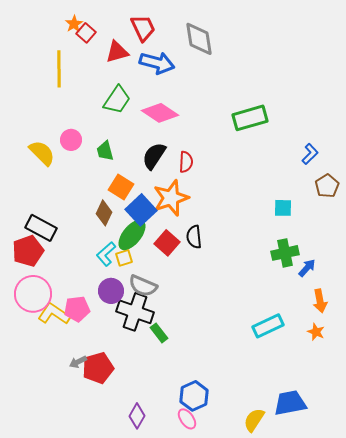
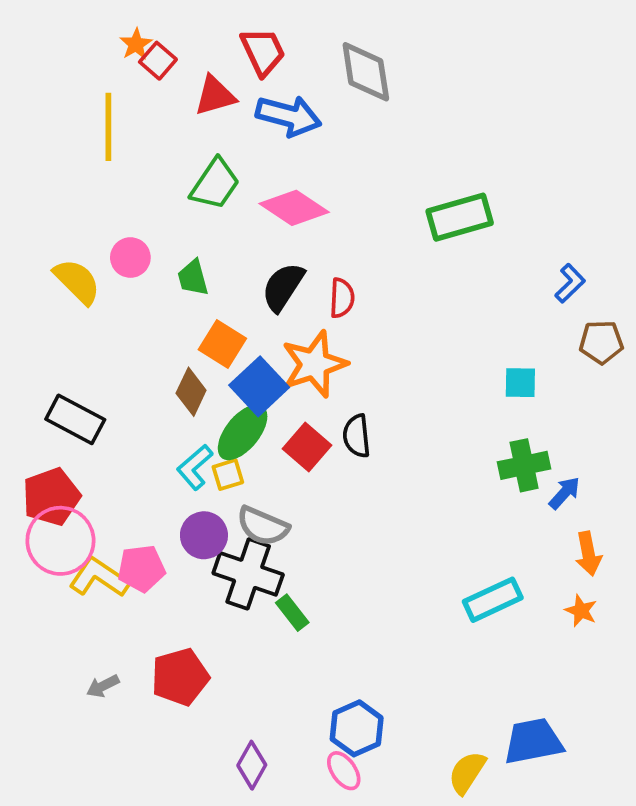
brown pentagon: (327, 186) -> (601, 342), turned 30
red pentagon: (28, 251) -> (51, 497), moved
gray arrow: (78, 362) -> (103, 686), moved

